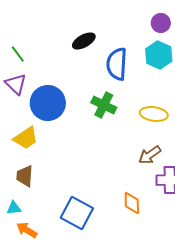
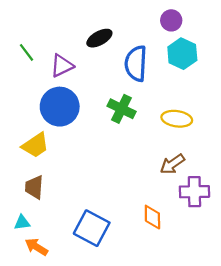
purple circle: (161, 23) -> (171, 20), moved
purple triangle: (16, 84) -> (62, 66), moved, turned 50

